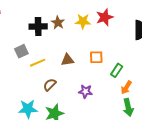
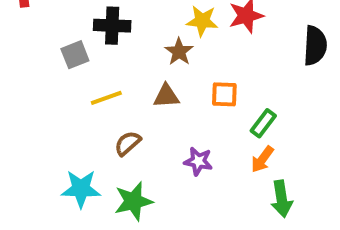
brown star: (58, 23) -> (179, 52), moved
gray square: (21, 51) -> (75, 55), moved
orange arrow: (126, 87) -> (262, 159), moved

